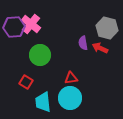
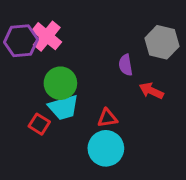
red arrow: (100, 48) -> (151, 91), moved
cyan trapezoid: (43, 102) -> (63, 107), moved, turned -100

